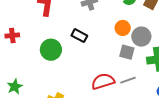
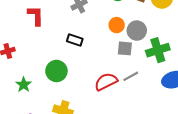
green circle: (51, 50) -> (56, 71), moved
green star: (15, 87) -> (24, 85), moved

